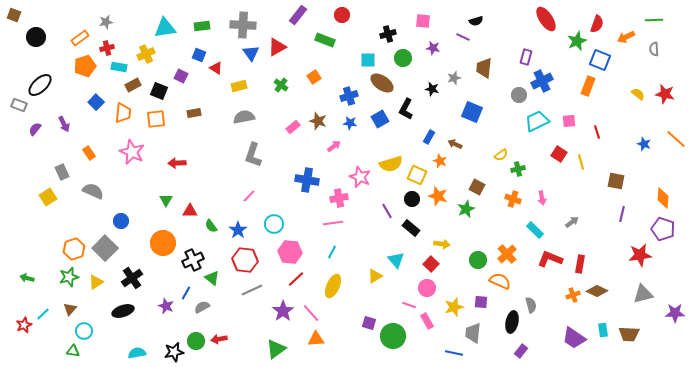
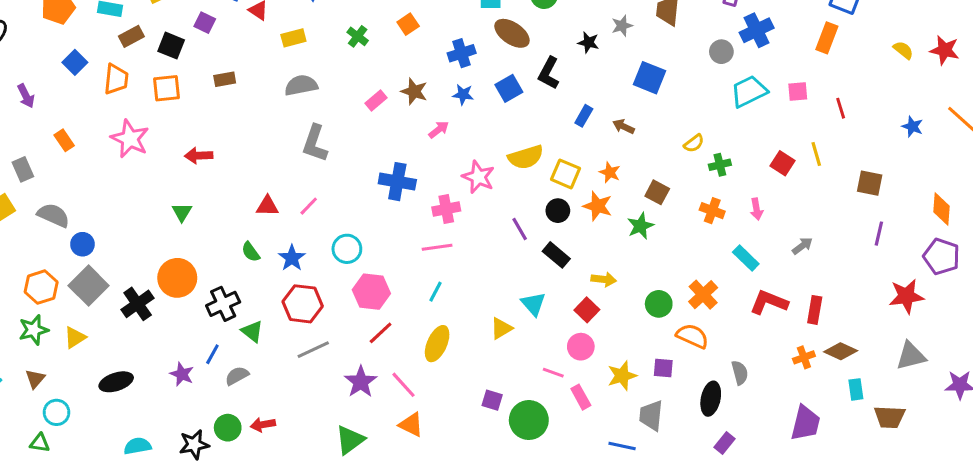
red square: (559, 154) -> (783, 163), moved
orange star: (440, 161) -> (610, 172), moved
gray semicircle: (93, 191) -> (53, 215), moved
red triangle: (190, 211) -> (267, 206), moved
blue circle: (121, 221) -> (82, 244), moved
black cross: (132, 278) -> (138, 304), moved
cyan rectangle: (603, 330) -> (856, 389), moved
purple trapezoid: (574, 338) -> (805, 423), turned -110
orange triangle: (316, 339) -> (411, 425), turned 30

